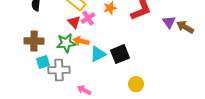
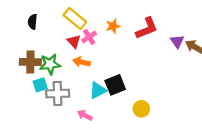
green star: (66, 43) -> (50, 64), moved
cyan triangle: (98, 54) -> (98, 90), moved
black square: (120, 54) -> (115, 85), moved

